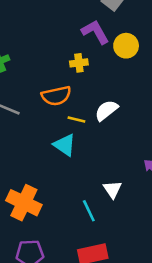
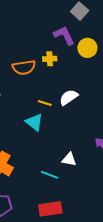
orange semicircle: (56, 96) -> (24, 67), moved
white triangle: (112, 189) -> (69, 159), turned -49
cyan line: (89, 211) -> (50, 175), turned -48

